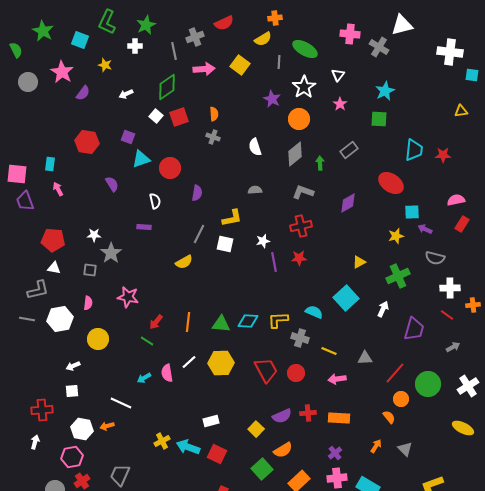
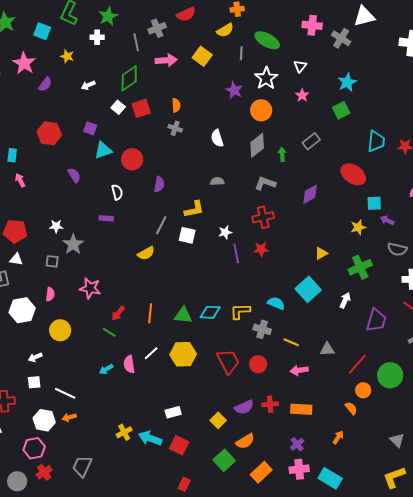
green square: (379, 119) -> (341, 110), turned -30
white line: (121, 403) -> (65, 393), moved
gray triangle: (405, 449) -> (397, 440), moved

